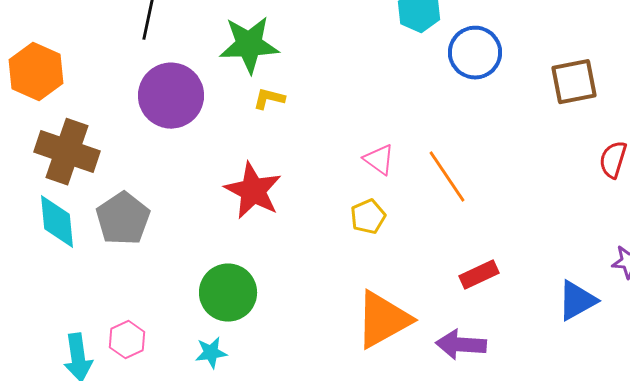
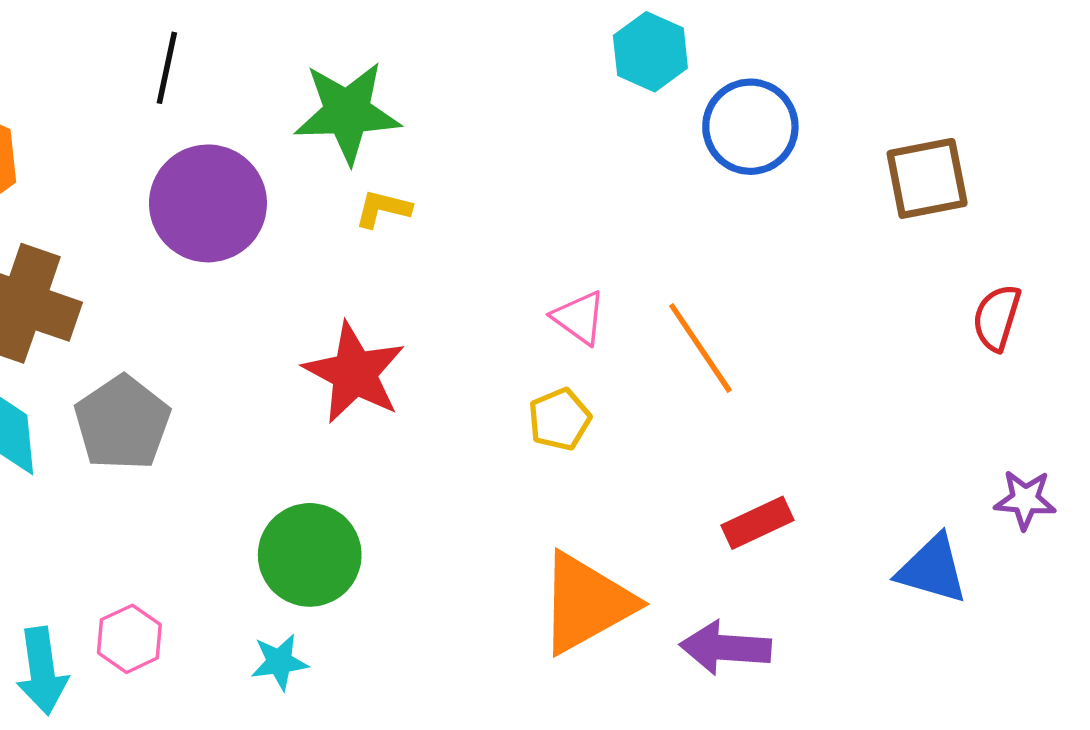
blue triangle: (577, 301) -> (932, 569), turned 45

